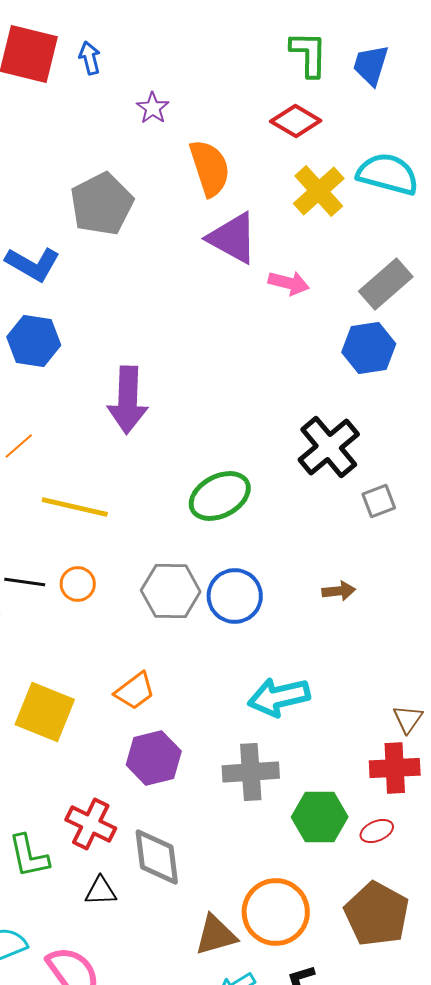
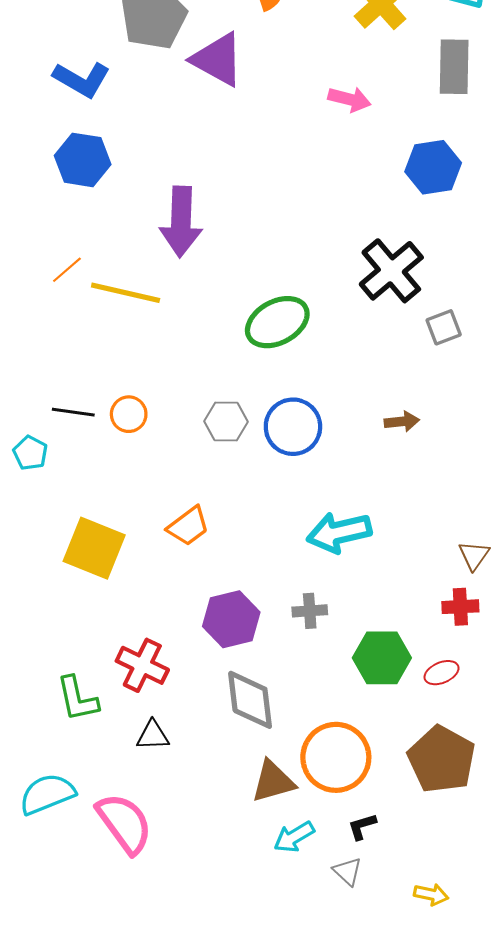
purple triangle: (233, 238) -> (218, 59), moved
gray rectangle: (386, 284) -> (454, 67), moved, turned -48
yellow line: (75, 507) -> (126, 293), moved
gray hexagon: (171, 591) -> (226, 422), size x0.7
purple hexagon: (154, 758) -> (231, 619), moved
red cross: (395, 768) -> (460, 607), size x0.7
gray cross: (251, 772) -> (310, 611), size x0.6
gray diamond: (157, 857) -> (250, 700), moved

